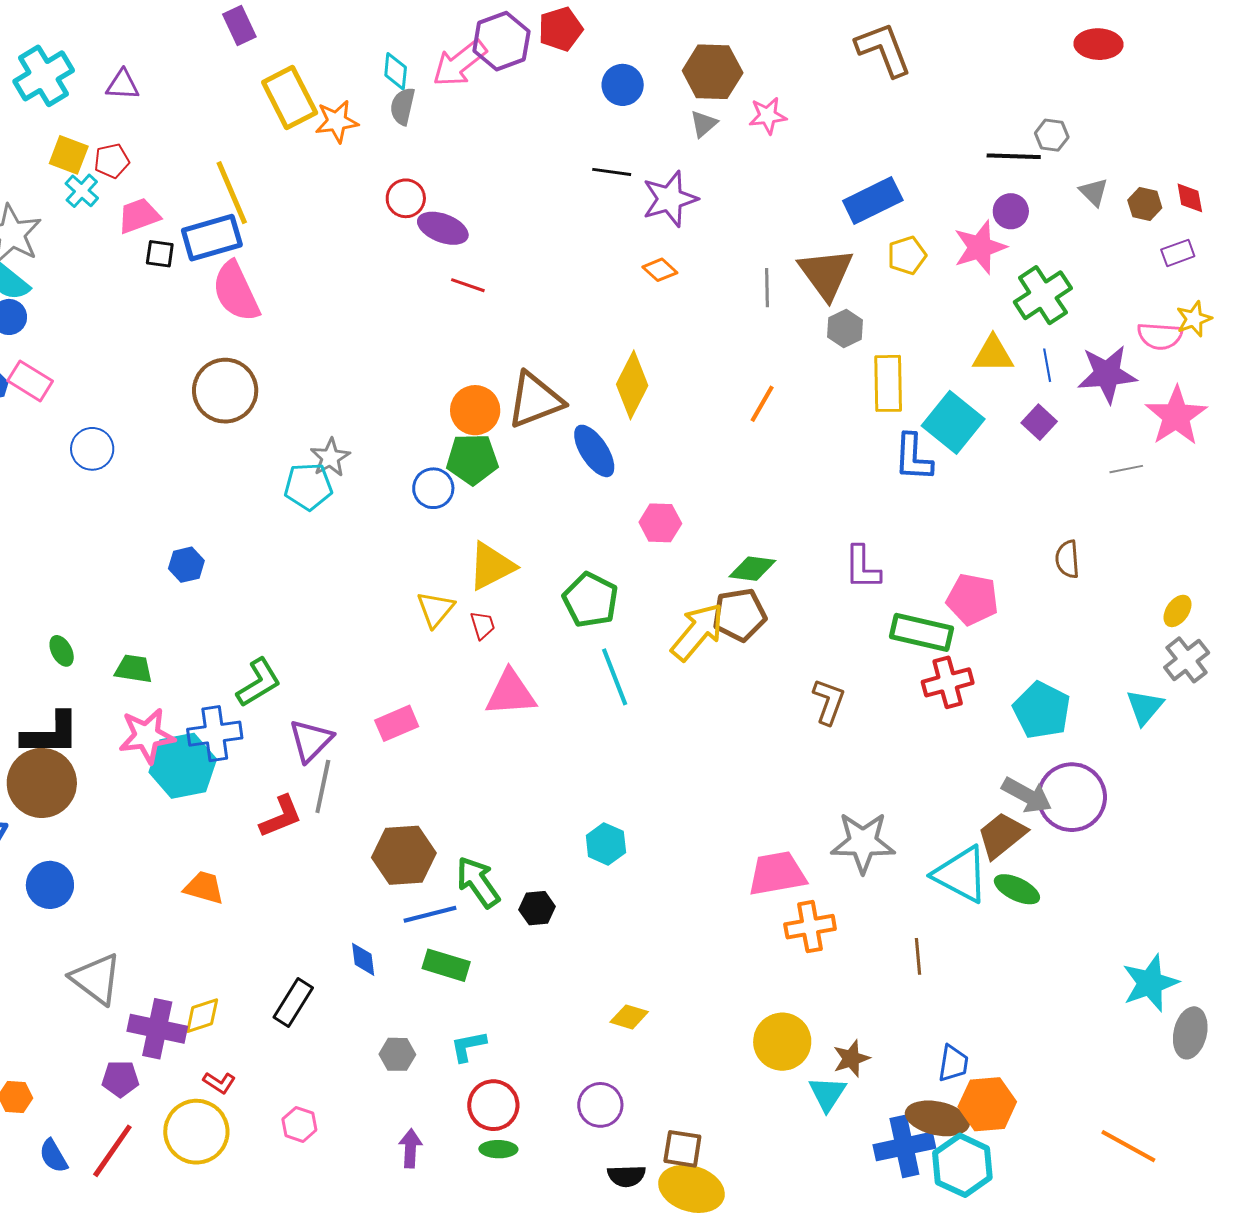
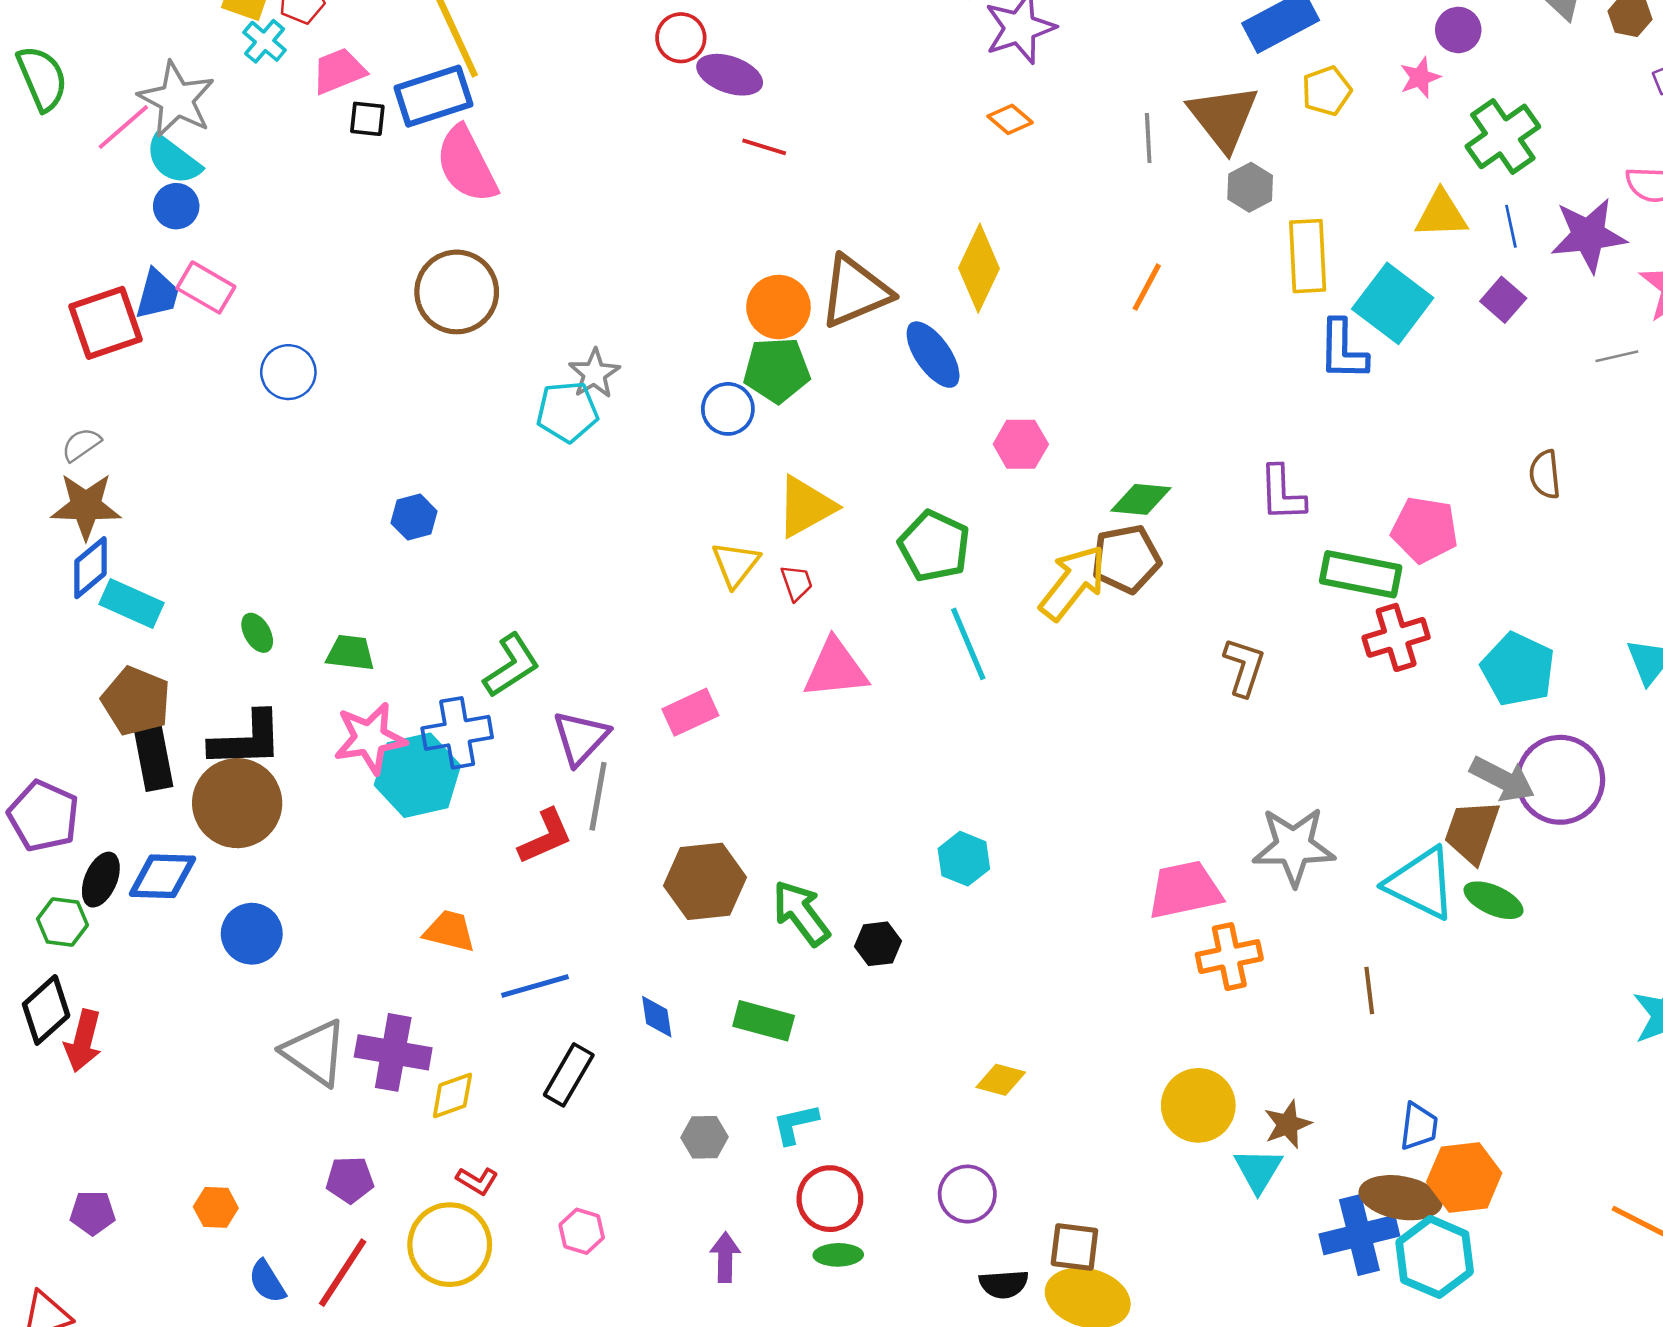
pink star: (980, 247) -> (1420, 78), size x0.6
brown trapezoid: (1002, 835) -> (1472, 832), turned -30
blue line: (430, 914) -> (535, 986), moved
purple cross: (157, 1029) -> (393, 1052), moved

